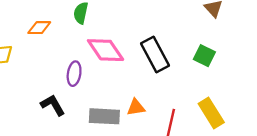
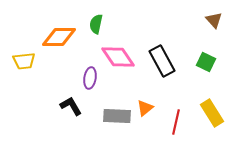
orange diamond: (39, 28) -> (59, 37), size x1.6
orange triangle: (136, 107) -> (145, 108), turned -30

